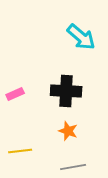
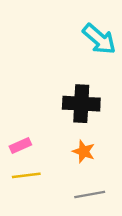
pink rectangle: (15, 94) -> (20, 145), moved

